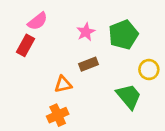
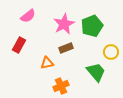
pink star: (86, 32) -> (64, 24), size x1.5
red rectangle: (25, 45) -> (19, 45), moved
orange cross: (58, 115) -> (61, 86), moved

